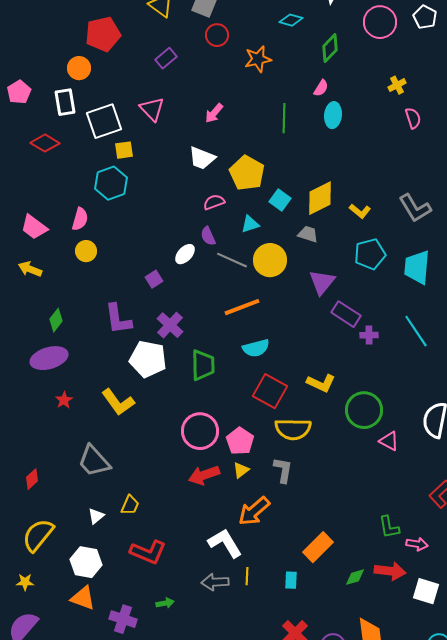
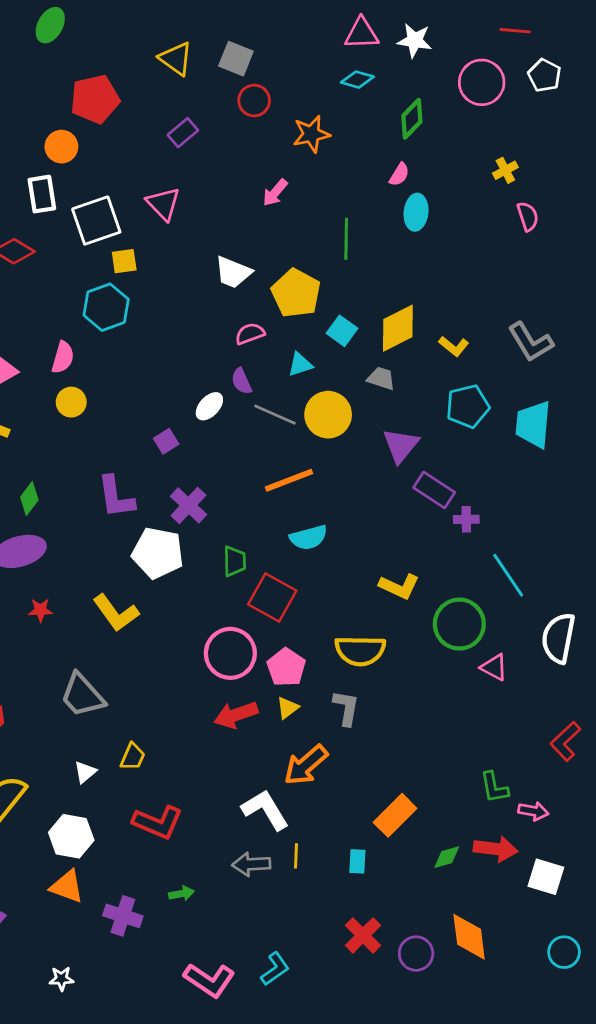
pink arrow: (214, 113) -> (275, 193), moved
green line: (284, 118) -> (346, 239), moved
cyan line: (416, 331) -> (508, 575), moved
green trapezoid: (203, 365) -> (235, 561), size x0.7
red square: (270, 391) -> (272, 598), moved
red star: (64, 400) -> (40, 610), turned 30

